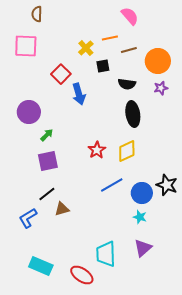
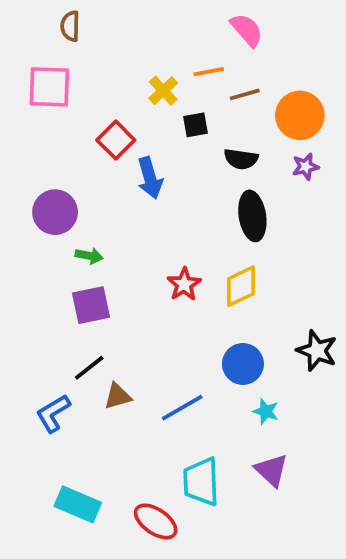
green arrow: (47, 135) -> (89, 256), turned 56
blue line: (112, 185) -> (182, 408), moved
blue circle: (142, 193) -> (243, 364), moved
purple triangle: (143, 248) -> (271, 470), turned -36

